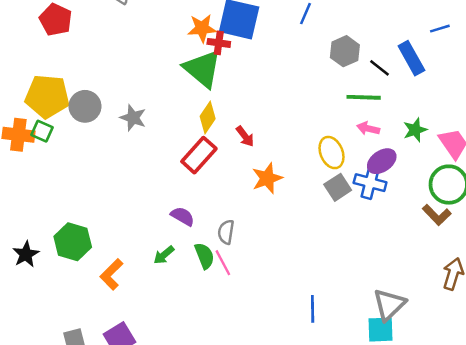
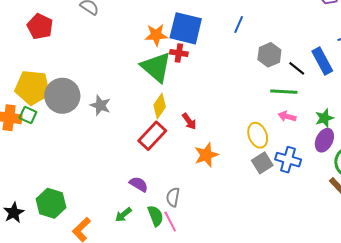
red cross: (219, 43) -> (179, 53), moved
gray circle: (85, 106) -> (62, 96), size x1.4
purple ellipse: (382, 161) -> (324, 140), moved, turned -30

